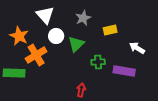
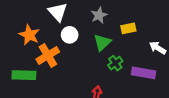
green triangle: (76, 44) -> (102, 42), moved
green cross: (98, 62) -> (115, 63), turned -32

